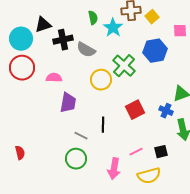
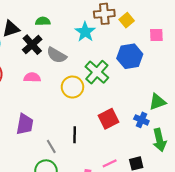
green semicircle: (93, 18) -> (43, 21), moved, turned -80
black cross: (63, 40) -> (32, 45), turned -30
pink semicircle: (54, 78) -> (32, 77), moved
purple trapezoid: (68, 103) -> (25, 124), moved
gray line: (81, 136) -> (51, 146), turned 32

